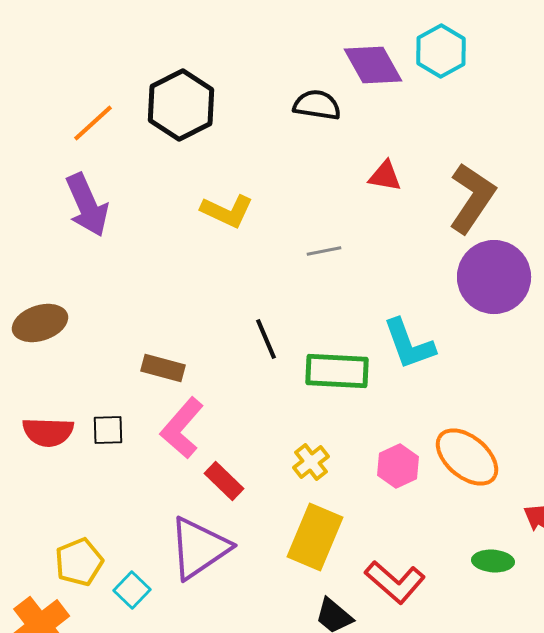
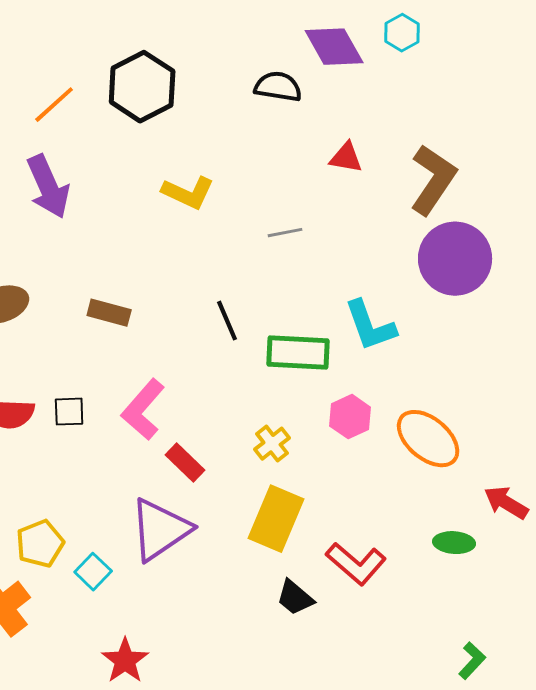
cyan hexagon: (441, 51) -> (402, 33), size x0.7
brown rectangle: (163, 368) -> (109, 313), moved
pink hexagon: (398, 466) -> (350, 417), moved

